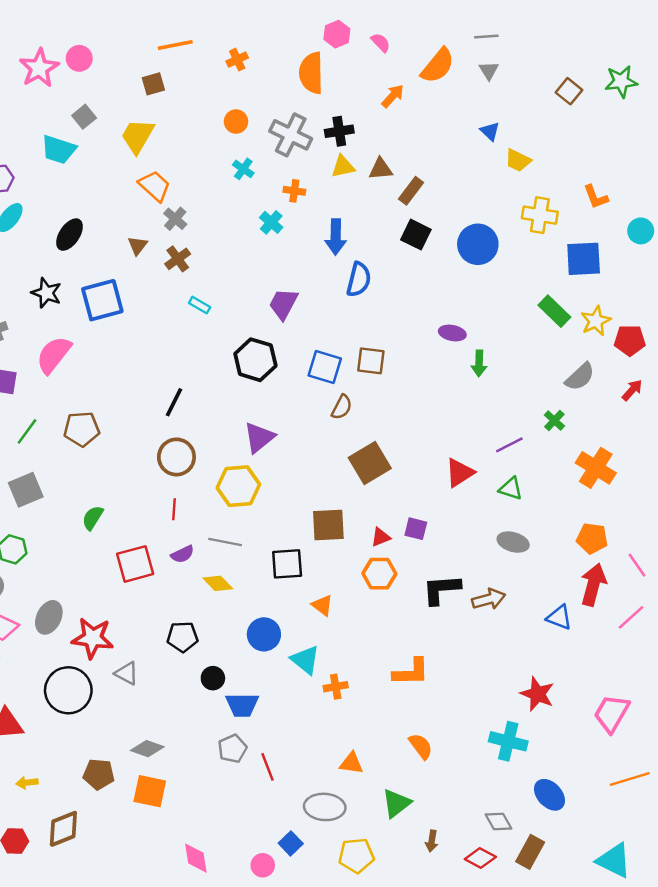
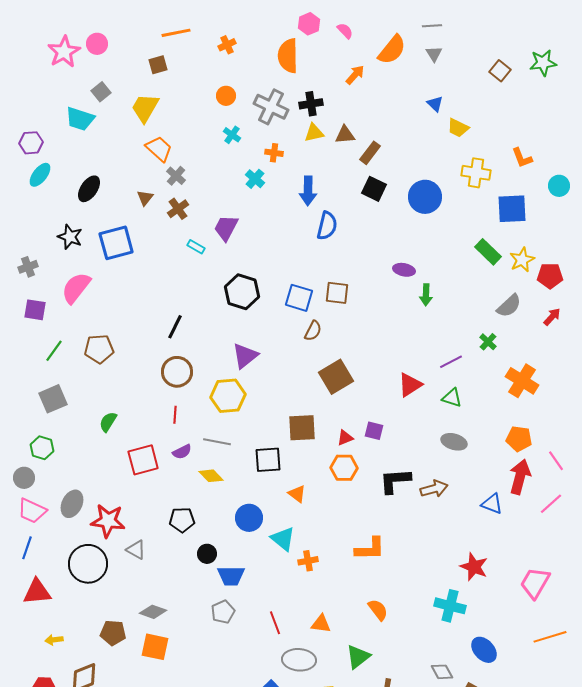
purple trapezoid: (283, 304) -> (226, 228), moved
red line: (268, 767) -> (275, 623), moved

